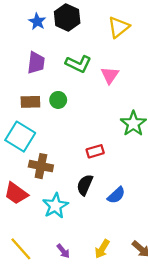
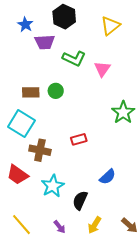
blue star: (37, 22) -> (25, 24), moved
purple trapezoid: (36, 63) -> (45, 42), moved, turned 80
red rectangle: (95, 151) -> (79, 139), moved
black semicircle: (85, 185) -> (80, 200), moved

